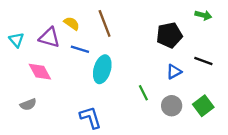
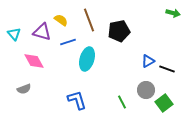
black pentagon: (169, 35) -> (119, 31), moved
blue line: (80, 49) -> (68, 42), turned -35
black line: (203, 61) -> (167, 69), moved
green line: (143, 93) -> (122, 102), moved
green square: (203, 106) -> (164, 103), moved

